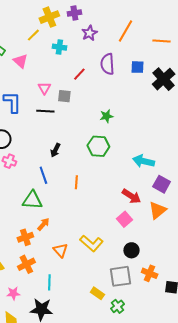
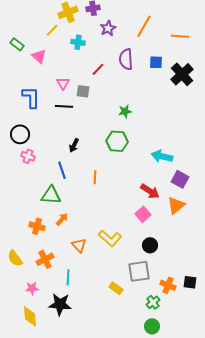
orange cross: (25, 237) -> (37, 226), moved, turned 35
orange cross: (150, 273) -> (168, 285), moved
green cross: (117, 306) -> (153, 302), moved

